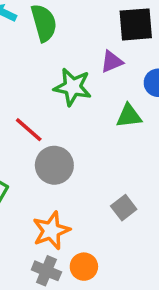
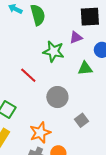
gray circle: (54, 165) -> (57, 97), moved

